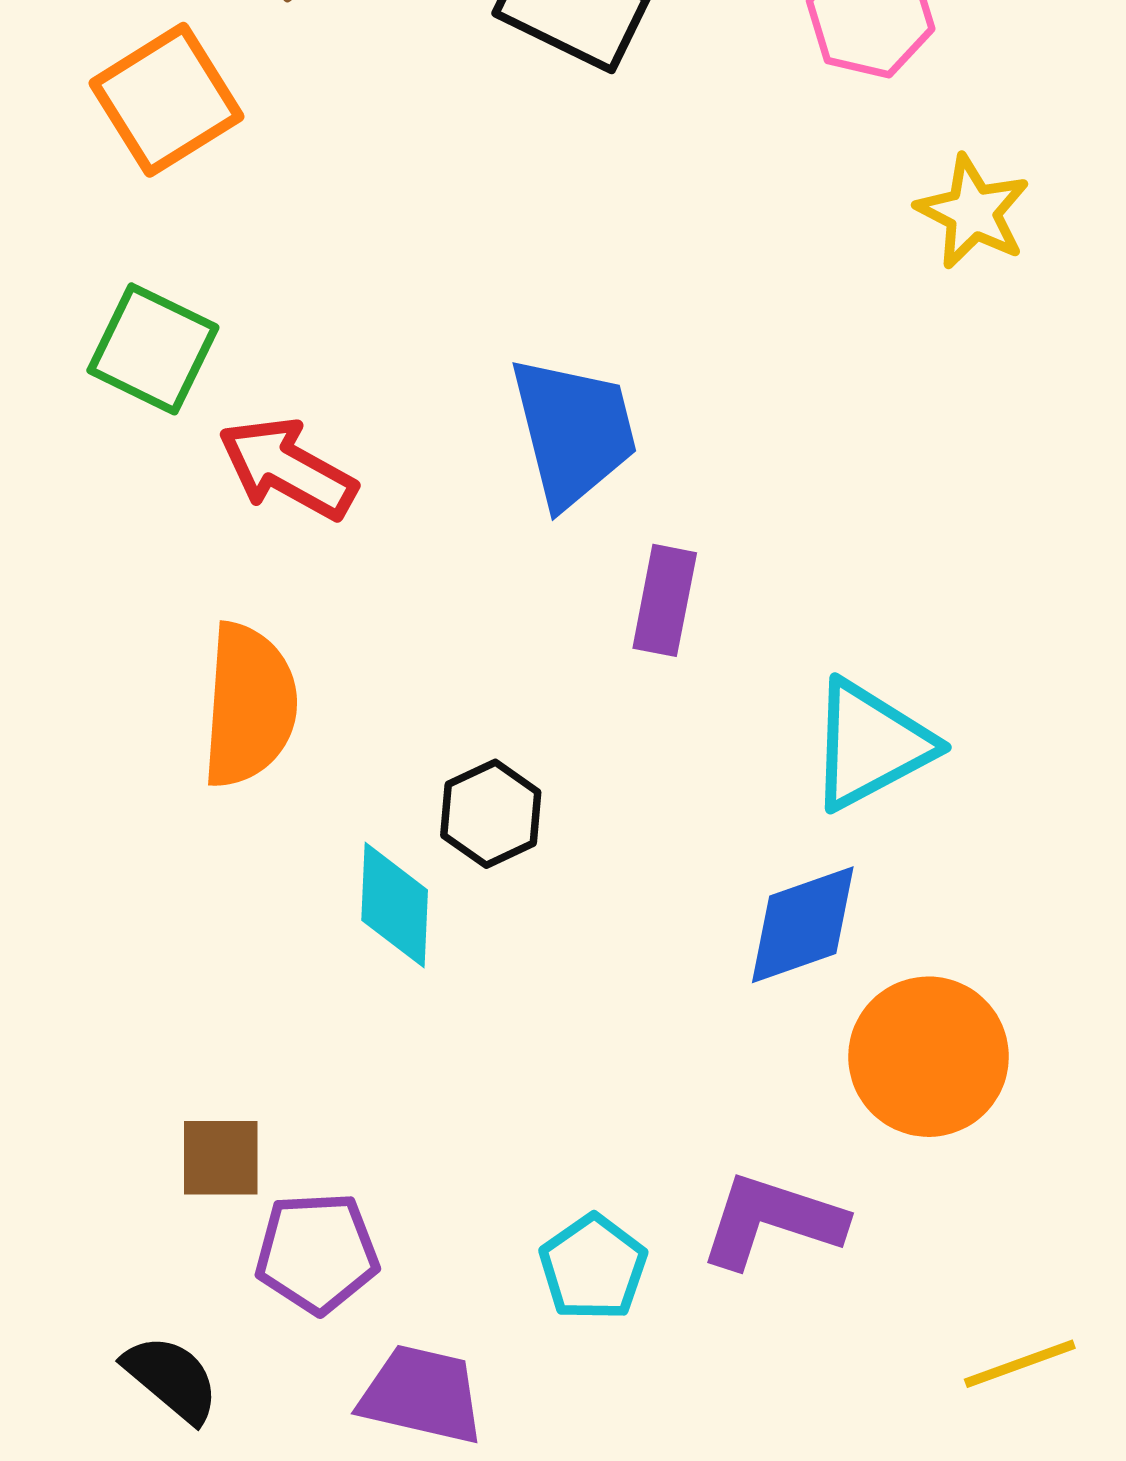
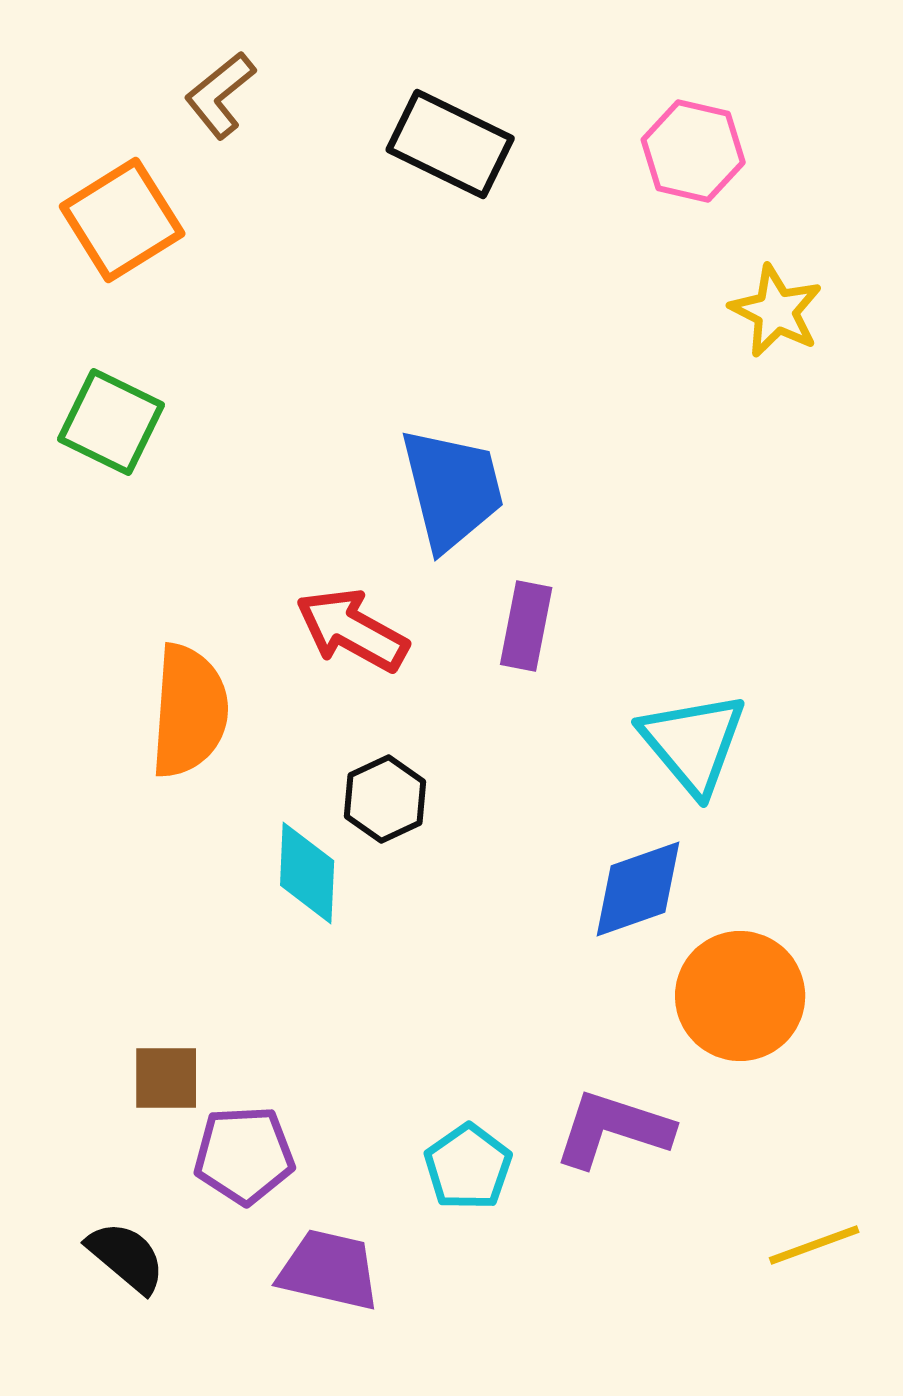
red arrow: (287, 468) -> (352, 630), moved
cyan triangle: (871, 745) -> (693, 743), turned -42

